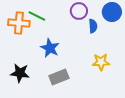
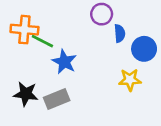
blue circle: (112, 12) -> (144, 49), moved
green line: (37, 16) -> (42, 41), moved
gray rectangle: (59, 77) -> (57, 99), moved

